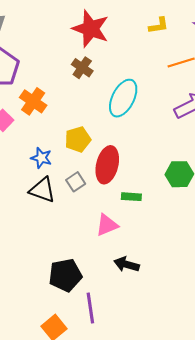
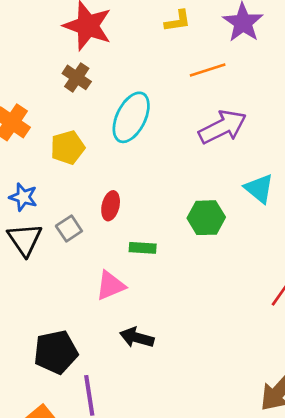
yellow pentagon: (78, 139) -> (68, 147), moved
red ellipse: (107, 165) -> (111, 206), size x0.6
black triangle: (42, 190) -> (25, 239), turned 36

